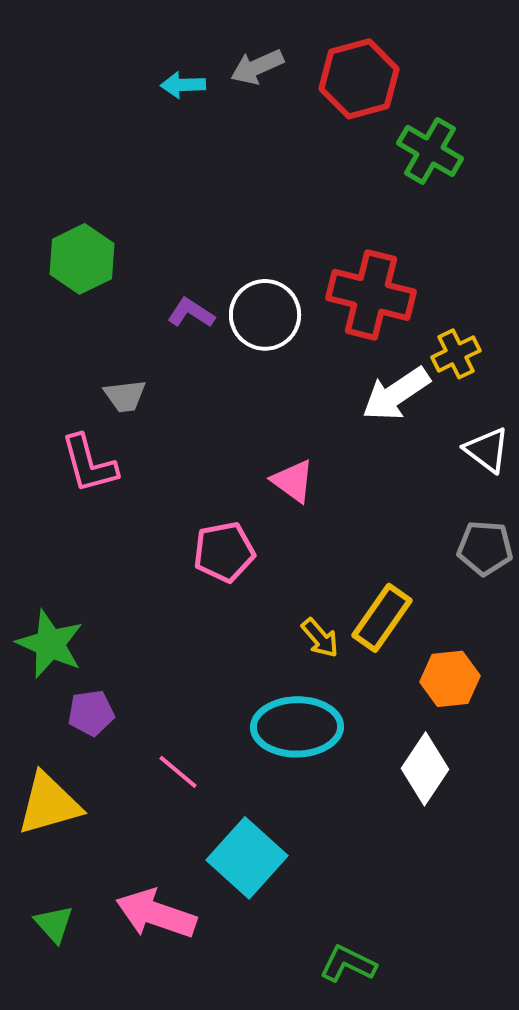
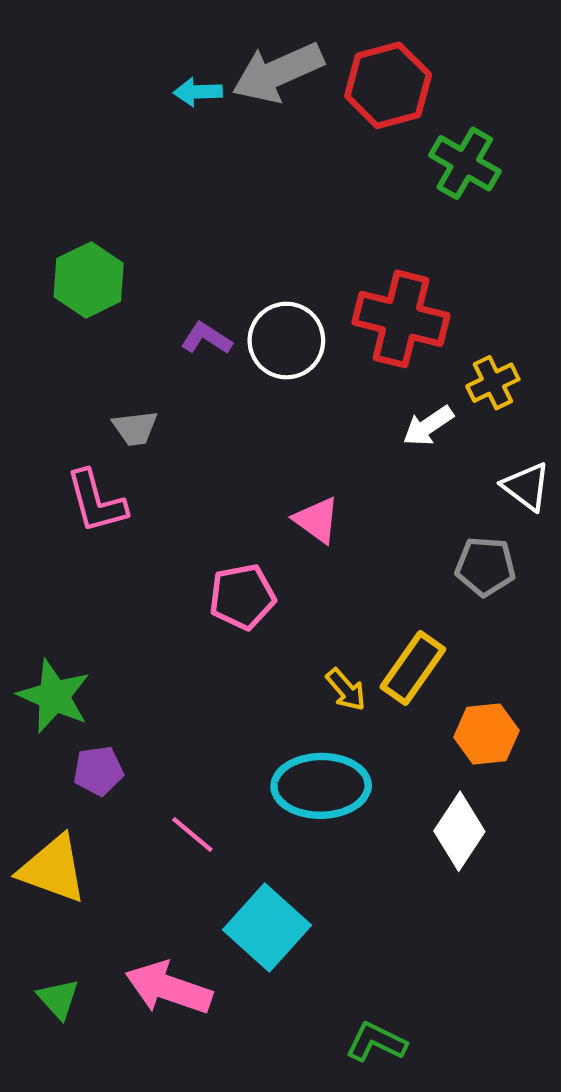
gray arrow: (257, 67) -> (278, 72), size x1.6
white arrow: (396, 394) -> (428, 426), size x0.7
gray pentagon: (485, 548) -> (485, 566), moved
yellow triangle: (49, 804) -> (53, 869), turned 36

